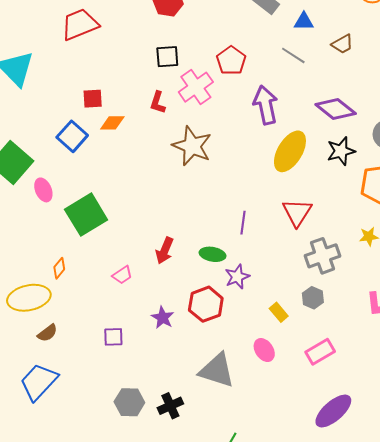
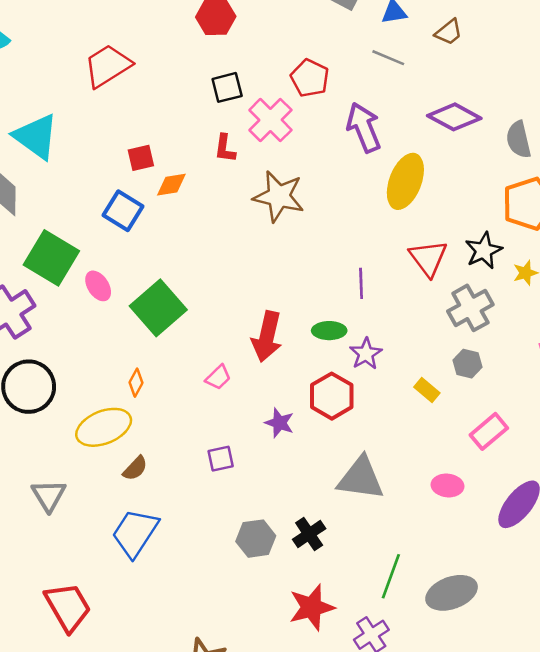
black star: (341, 151) -> (484, 251), moved
red arrow: (165, 251) -> (267, 337), size x1.4
pink ellipse: (264, 350) -> (448, 485), moved, turned -40

